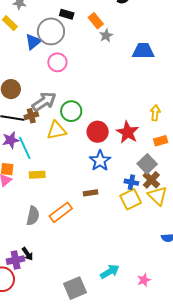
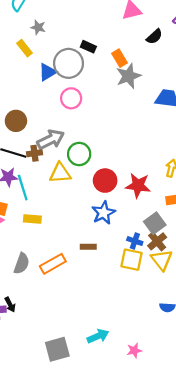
gray star: (106, 36) -> (129, 76), size x1.6
red star: (128, 132) -> (138, 186), turned -30
yellow square: (131, 199) -> (132, 260), turned 30

